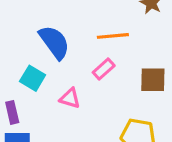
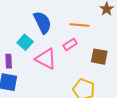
pink triangle: (70, 98) -> (46, 59), size x1.6

